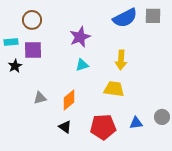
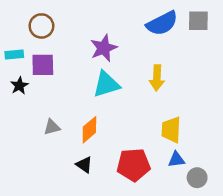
cyan triangle: (82, 65) -> (106, 84), size x1.6
yellow trapezoid: (114, 89) -> (171, 130), moved, turned -95
gray circle: (162, 117) -> (197, 178), moved

